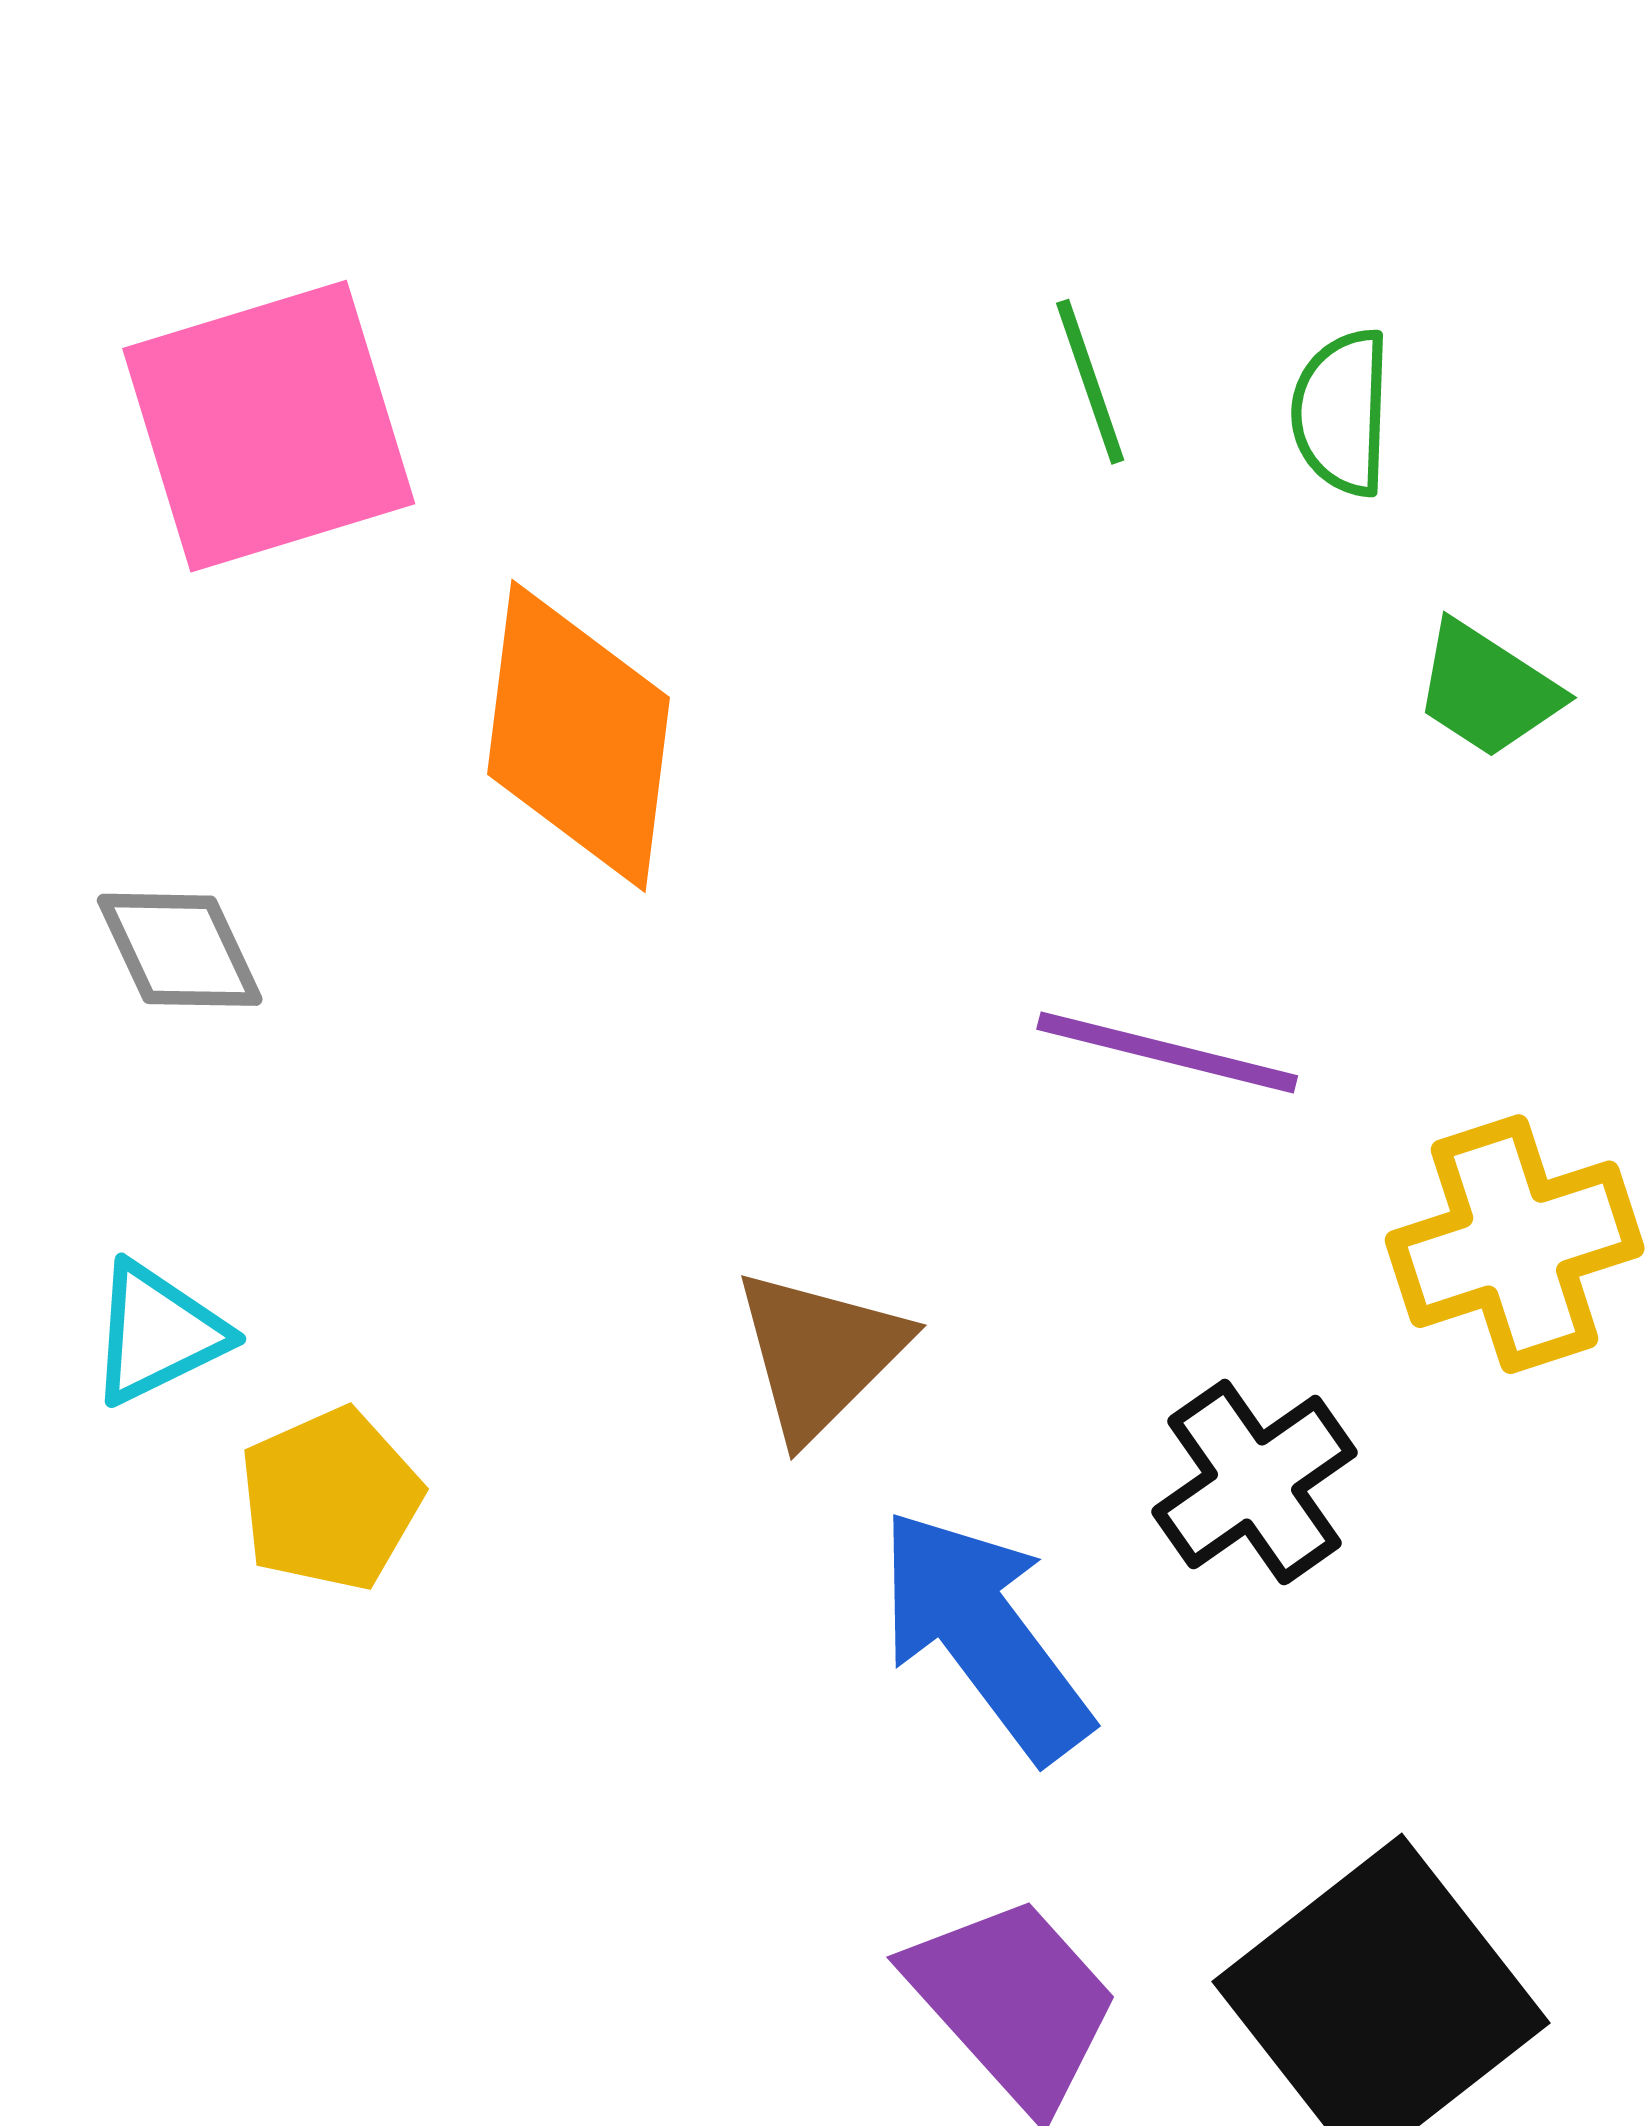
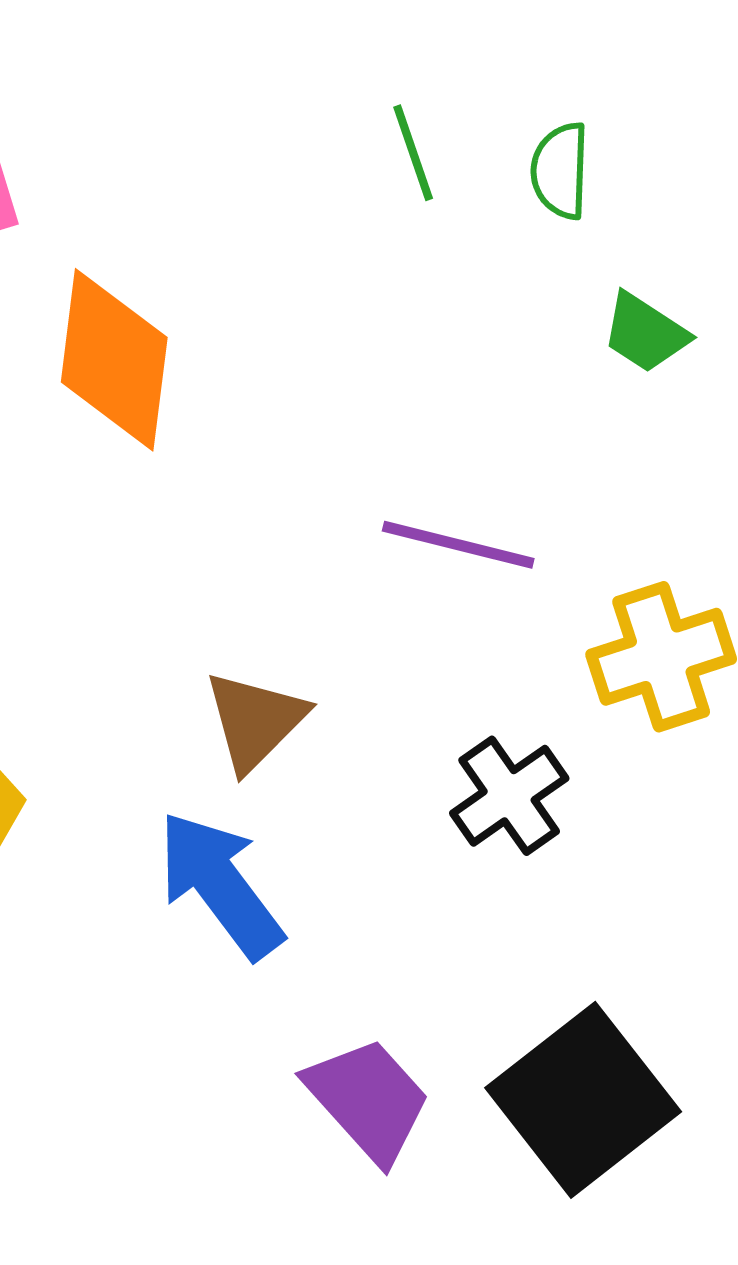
blue arrow: (984, 1634) -> (220, 885), moved

